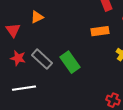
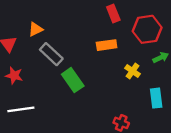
gray rectangle: (42, 59) -> (51, 54), moved

